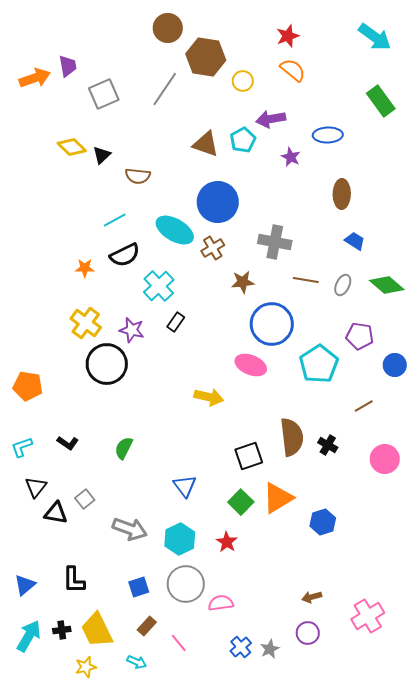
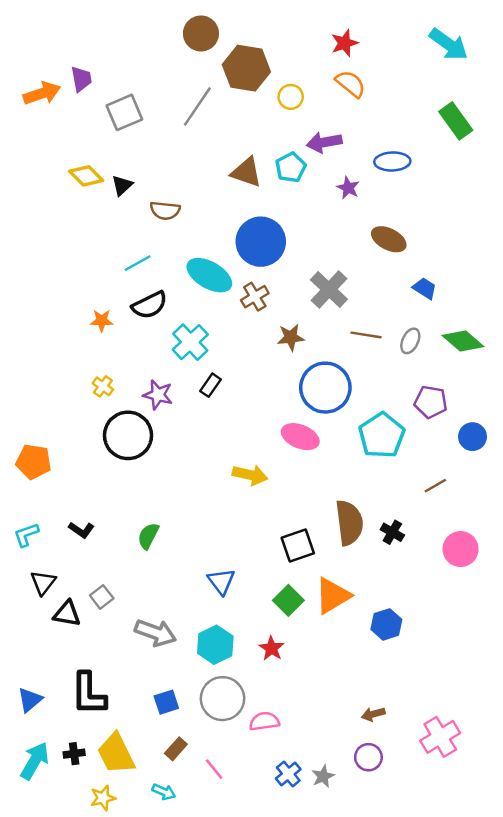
brown ellipse: (342, 194) -> (389, 239), moved, turned -64
gray cross: (275, 242) -> (329, 289), turned 32
yellow cross: (86, 323) -> (103, 386), size x0.6
black L-shape: (74, 580) -> (89, 694), size x1.4

